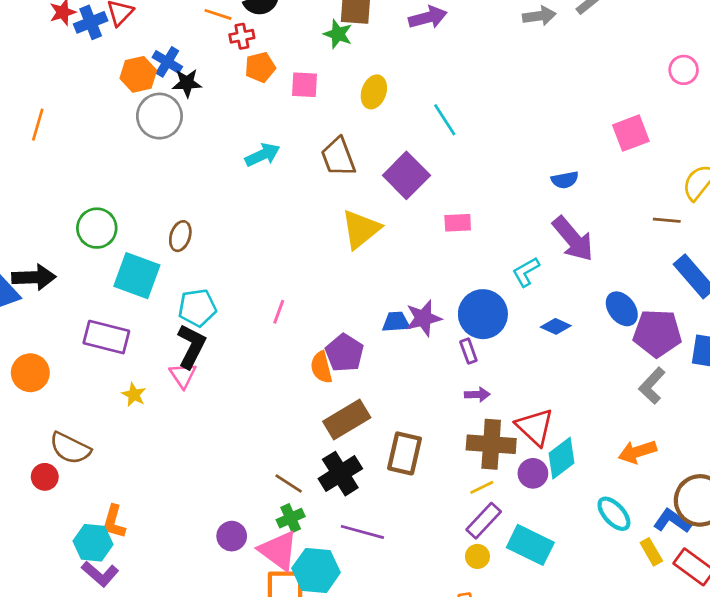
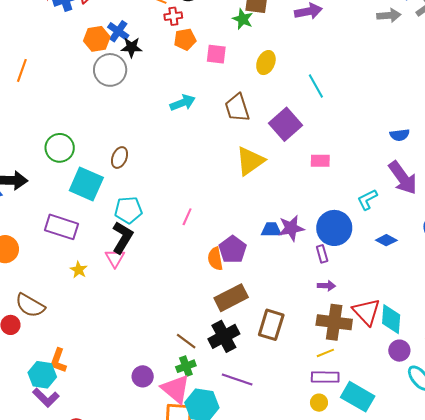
cyan diamond: (562, 458) -> (391, 319), moved, turned -52
purple circle: (533, 473) -> (399, 351), moved
purple rectangle: (484, 521) -> (325, 377), turned 44

